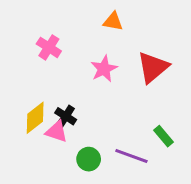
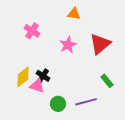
green rectangle: (164, 136) -> (107, 81), moved
purple line: (131, 156) -> (86, 102), turned -35

